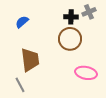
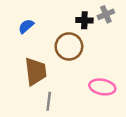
brown circle: (70, 39) -> (69, 46), moved
gray line: (20, 85) -> (49, 101), moved, turned 35

